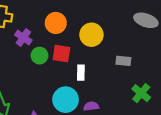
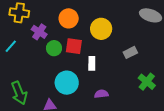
gray rectangle: (123, 61) -> (130, 52), turned -32
cyan circle: (66, 100) -> (67, 83), moved

